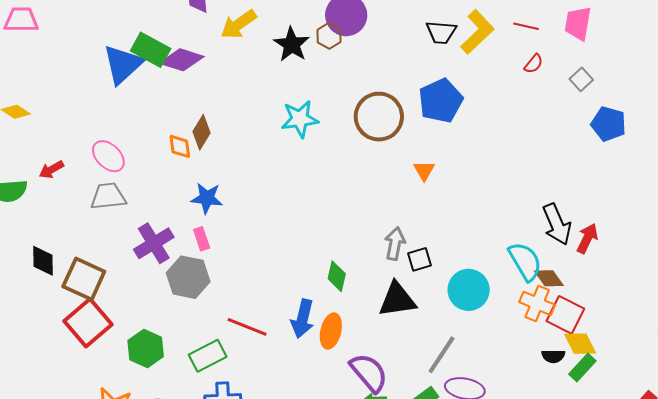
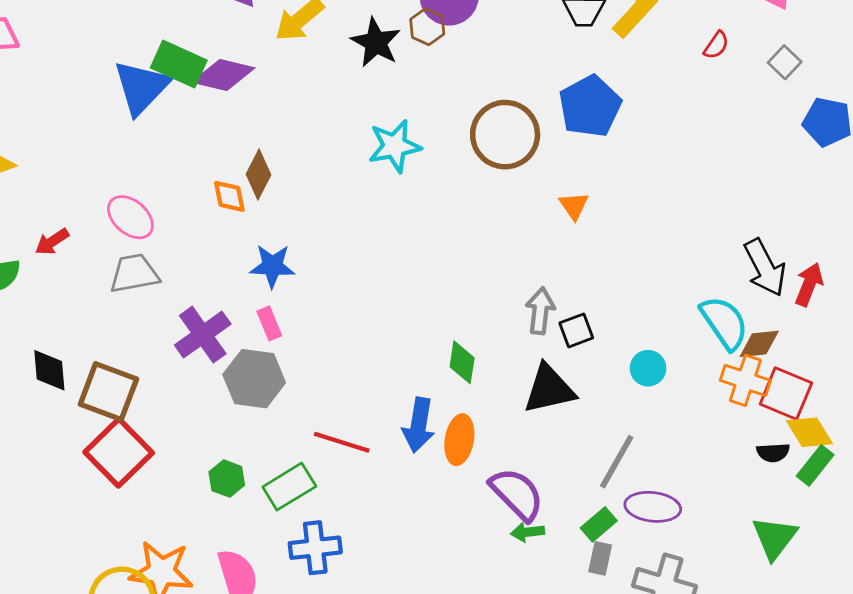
brown diamond: (549, 278) -> (759, 344), turned -56
cyan circle: (469, 290) -> (648, 368), size x0.6
green hexagon: (146, 349) -> (227, 479), moved, size x0.7

